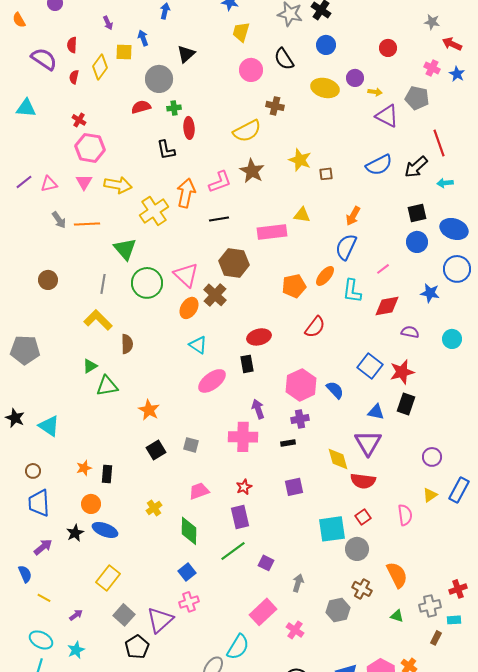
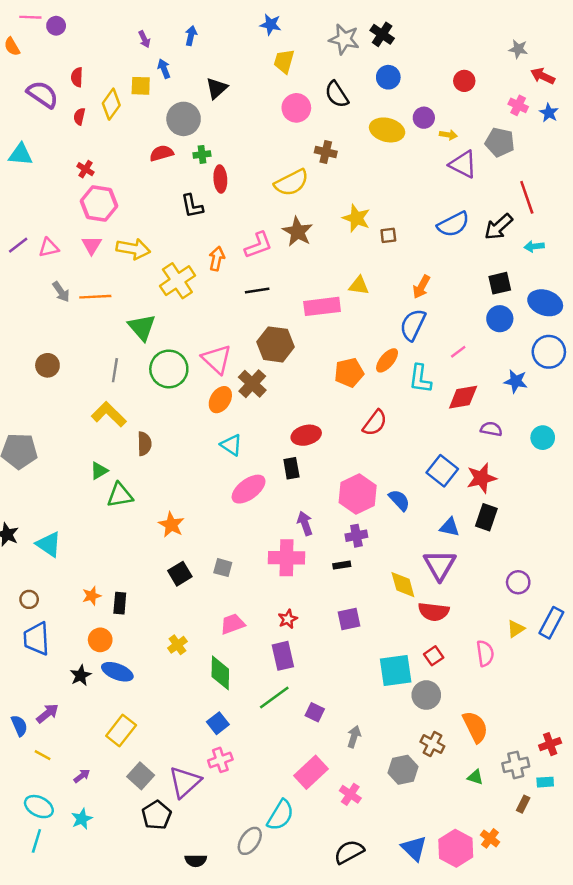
purple arrow: (108, 23) -> (144, 39), moved
orange arrow: (186, 193) -> (217, 259), size x0.7
purple arrow: (43, 547) -> (47, 713), moved

